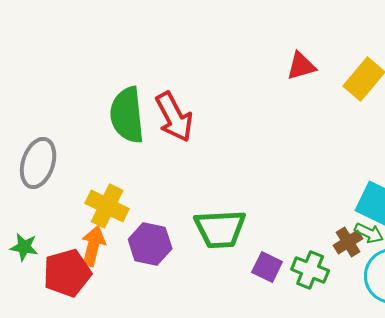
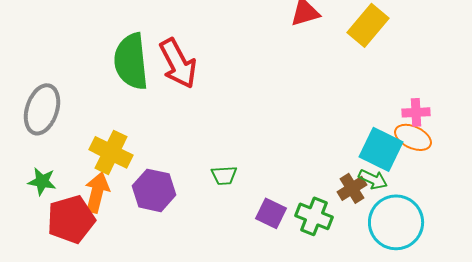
green trapezoid: (220, 229) -> (224, 175), size x0.5
green star: (24, 247) -> (42, 181), moved

